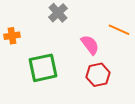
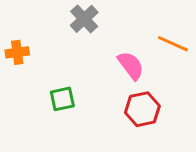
green square: (43, 68) -> (62, 99), size x0.6

